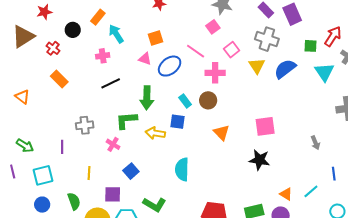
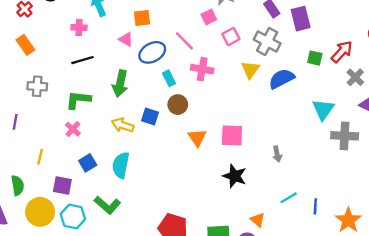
pink square: (232, 50) -> (231, 37), moved
cyan triangle: (324, 72) -> (323, 109), moved
brown circle: (208, 100) -> (178, 105), moved
cyan rectangle: (185, 101) -> (169, 78), moved
green L-shape: (126, 120) -> (78, 100), moved
gray cross: (85, 125) -> (37, 86), moved
pink square: (265, 126) -> (232, 136), moved
gray arrow: (315, 143) -> (277, 154), moved
cyan semicircle: (182, 169) -> (121, 165), moved
cyan line: (311, 191) -> (289, 198), moved

